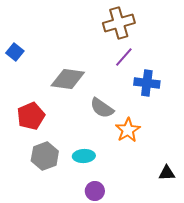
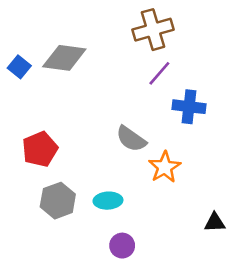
gray diamond: (68, 79) -> (64, 58), moved

